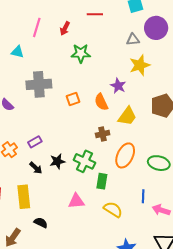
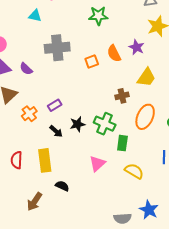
orange semicircle: (101, 102) -> (114, 53), moved
pink triangle: (76, 201) -> (97, 163), turned -36

